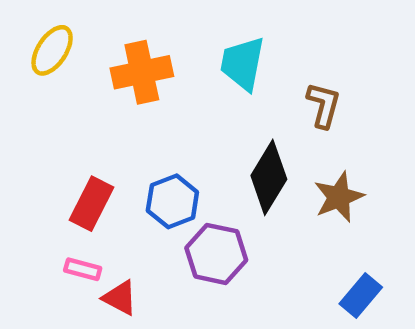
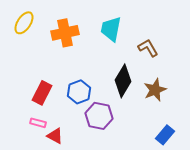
brown L-shape: (324, 105) -> (148, 48), turned -45

